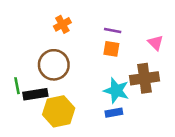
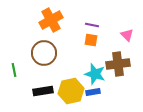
orange cross: (62, 24) -> (51, 20), size x1.6
black rectangle: (35, 94) -> (43, 91), moved
yellow hexagon: (59, 111) -> (71, 91), moved

